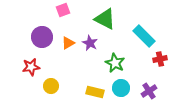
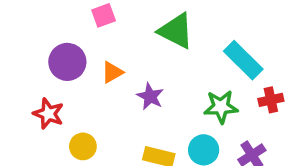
purple star: (90, 43) -> (150, 96), moved
green star: (115, 63) -> (221, 107), moved, turned -30
red star: (31, 67) -> (48, 114), turned 30

